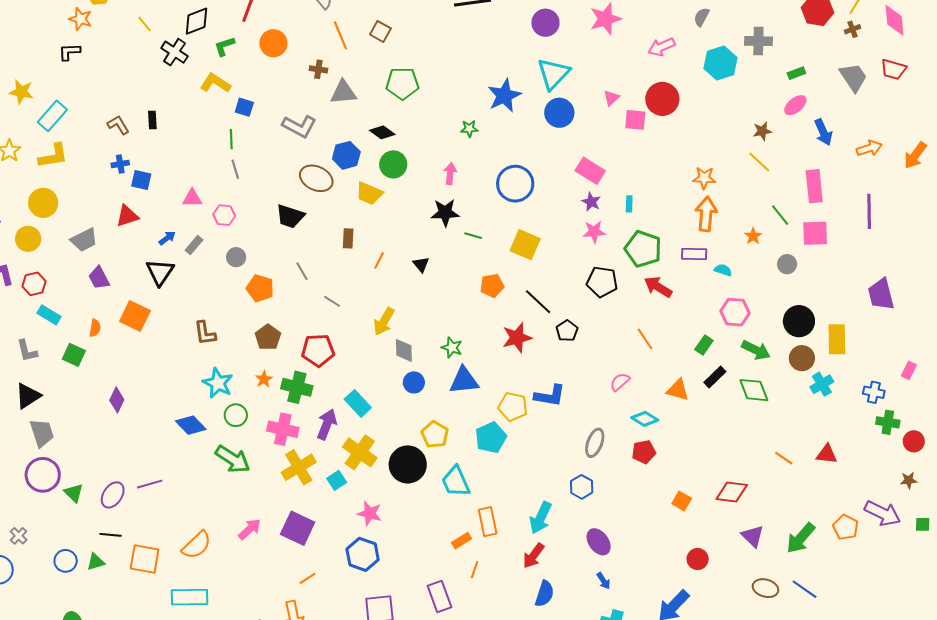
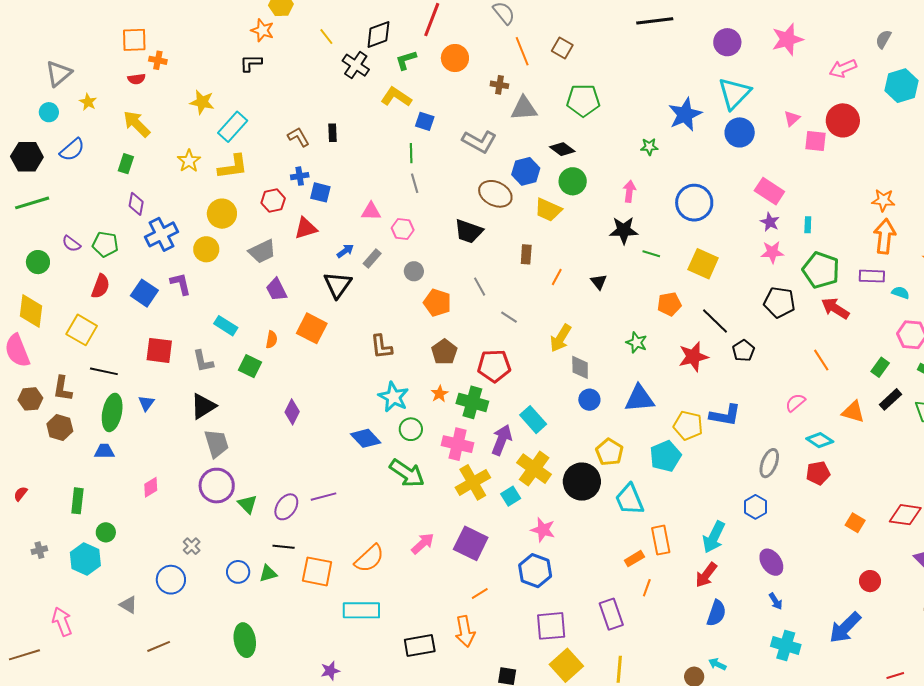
red hexagon: (34, 284) -> (273, 201), moved
green star: (452, 348) -> (637, 343), moved

